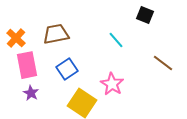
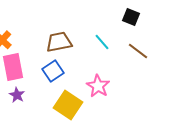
brown trapezoid: (56, 34) -> (59, 42), moved
brown line: (163, 63) -> (138, 51), moved

